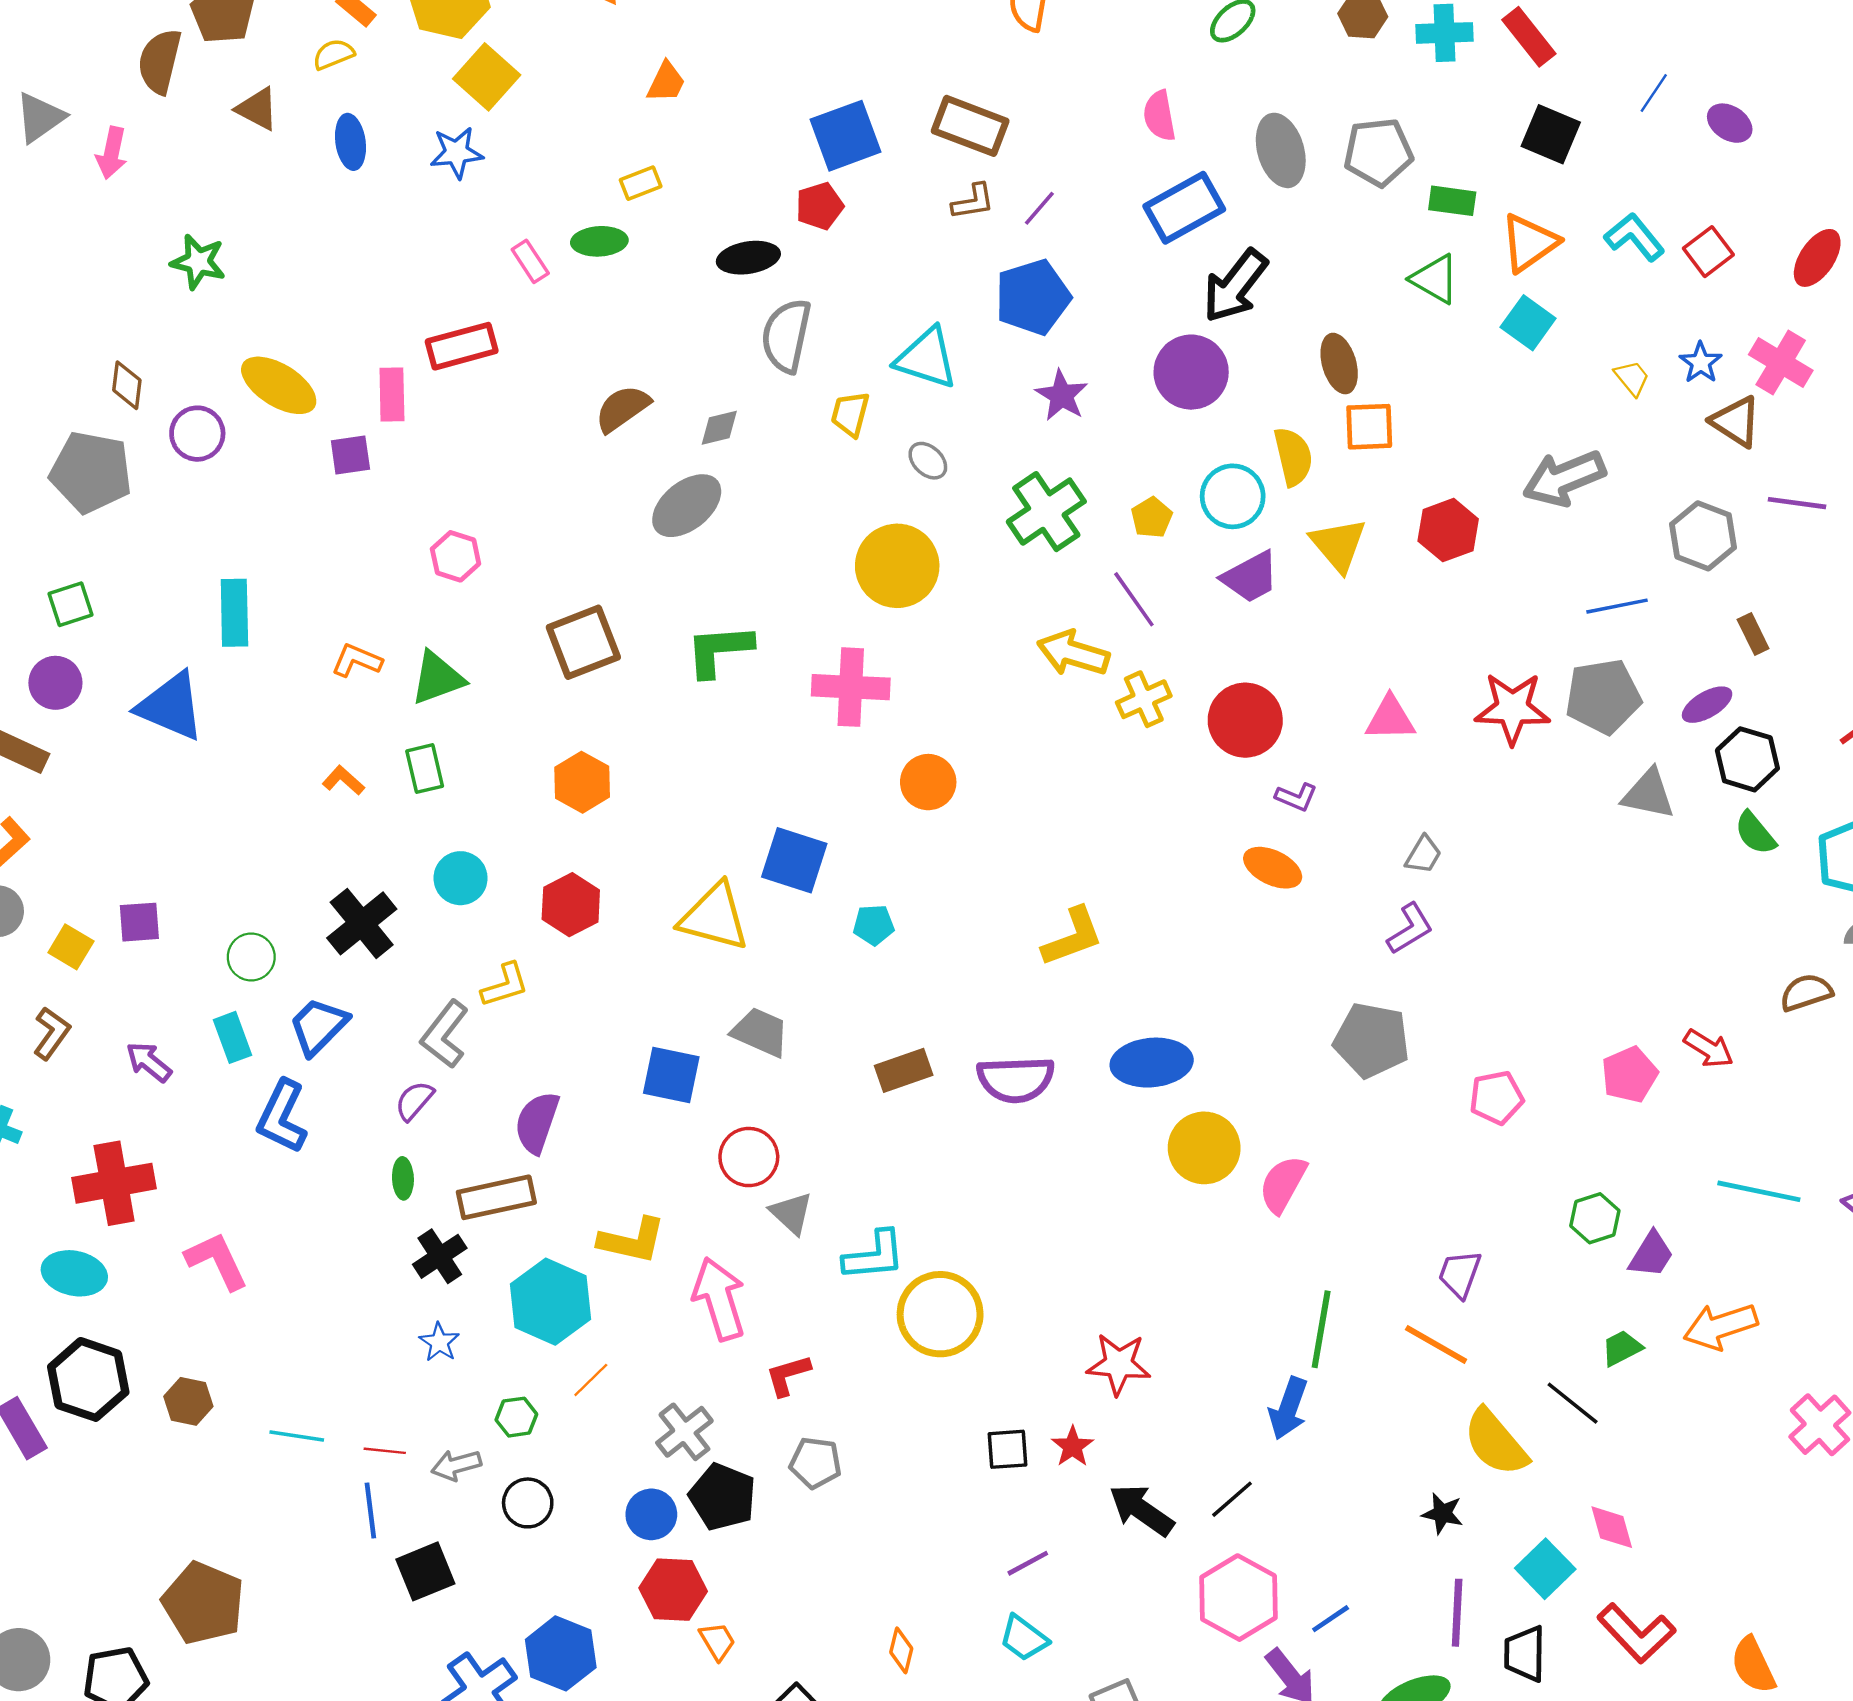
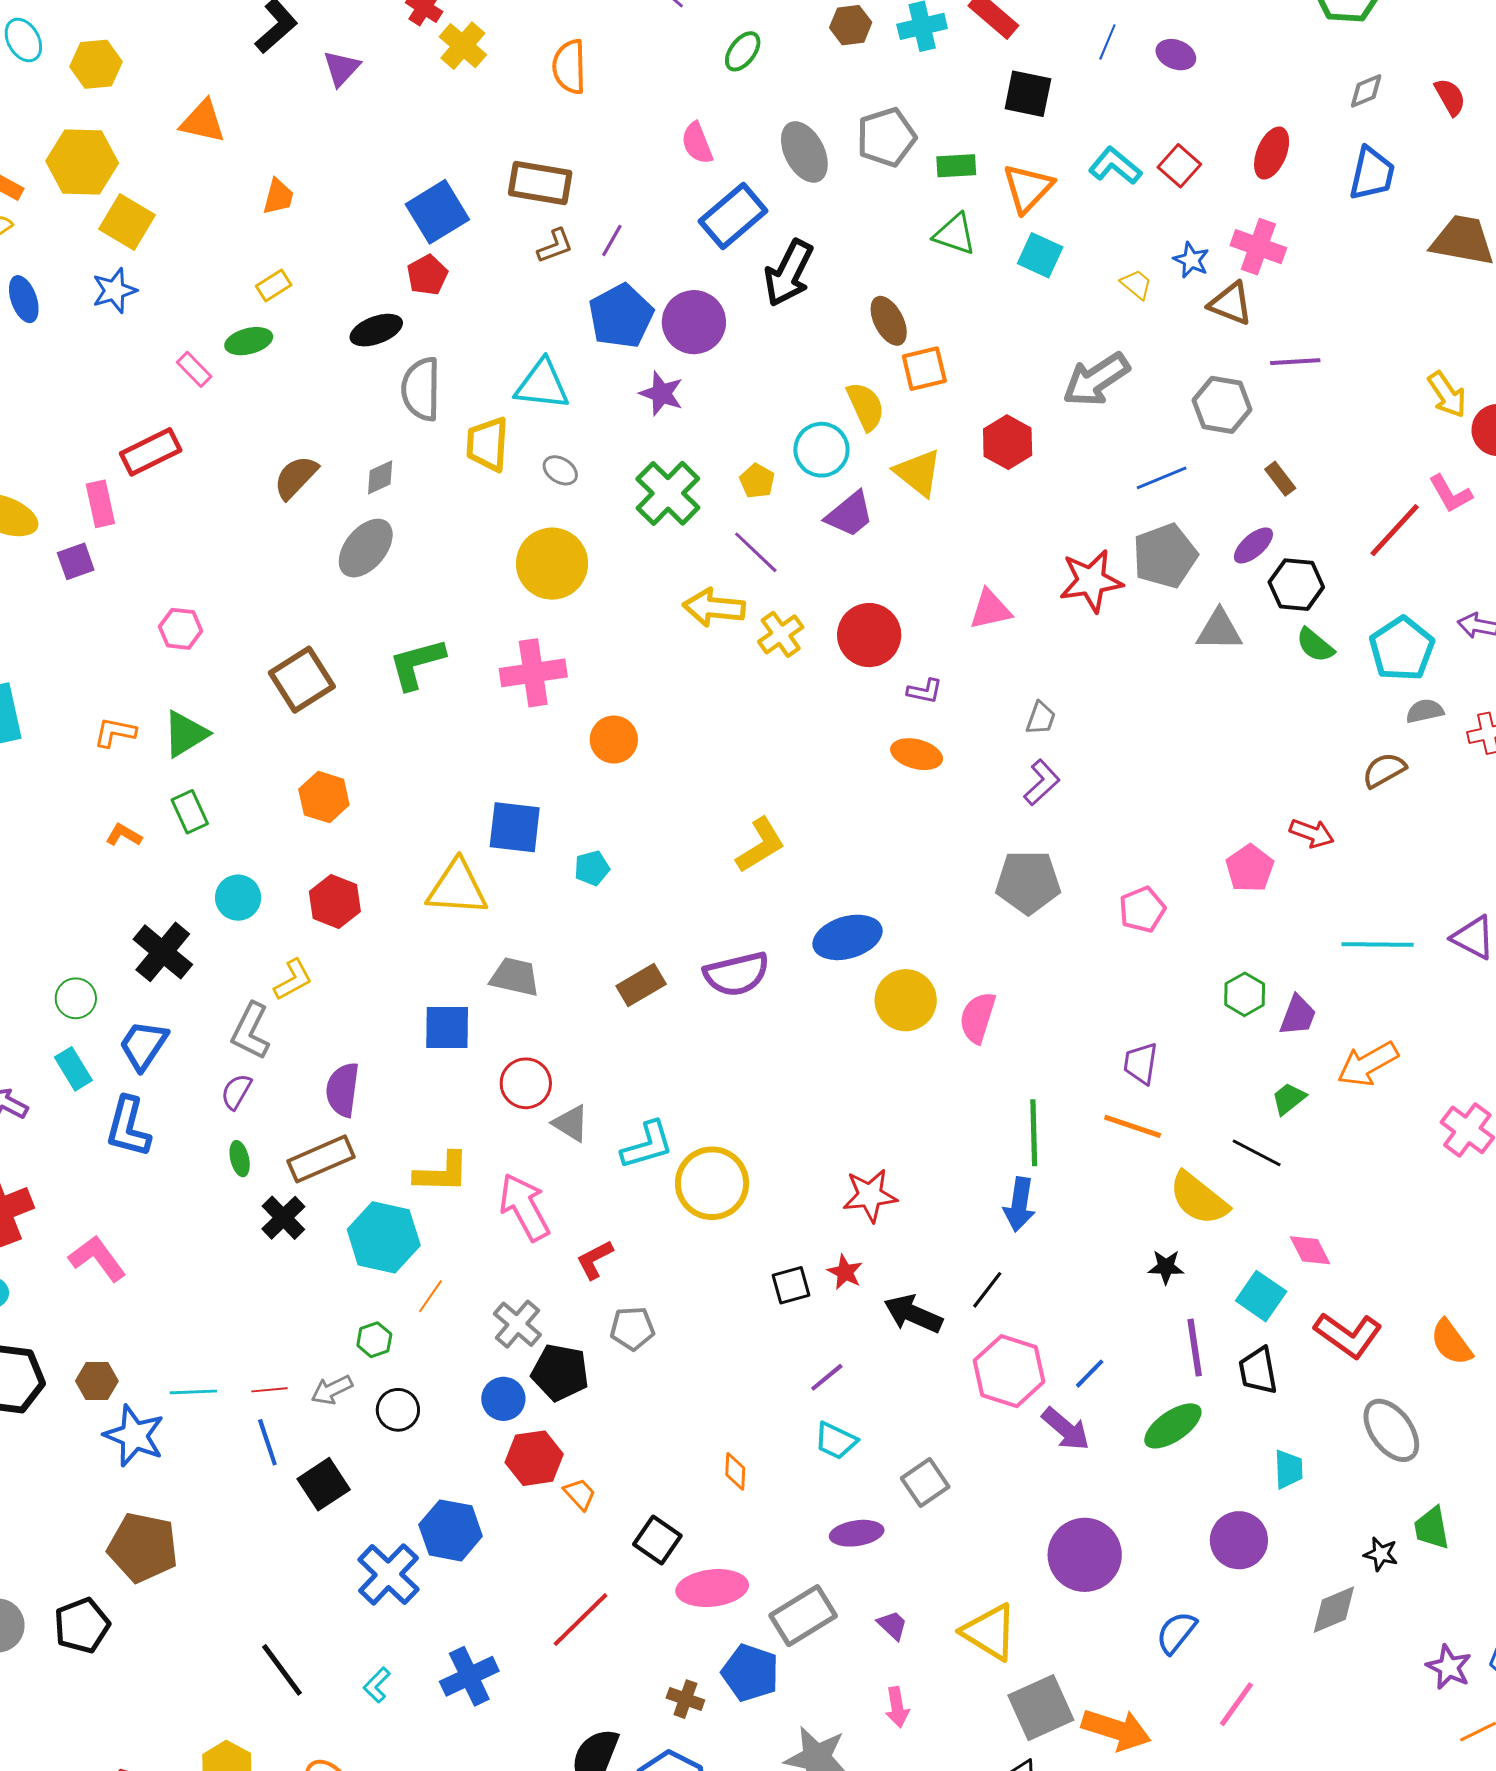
purple circle: (1191, 372) -> (694, 322), moved
yellow trapezoid: (850, 414) -> (487, 444), size x1.4
blue star: (439, 1342) -> (134, 1436), moved, size x1.8

